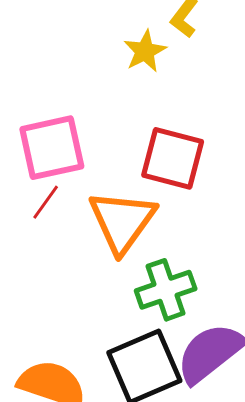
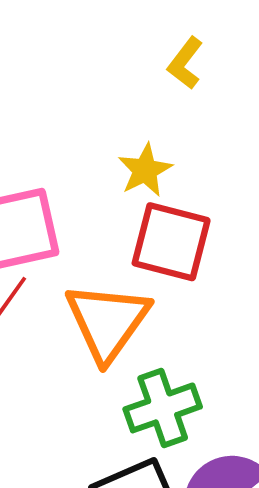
yellow star: (145, 51) -> (145, 170), moved

